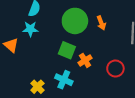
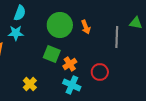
cyan cross: (64, 80) -> (72, 85), moved
yellow cross: (37, 87) -> (30, 84), moved

